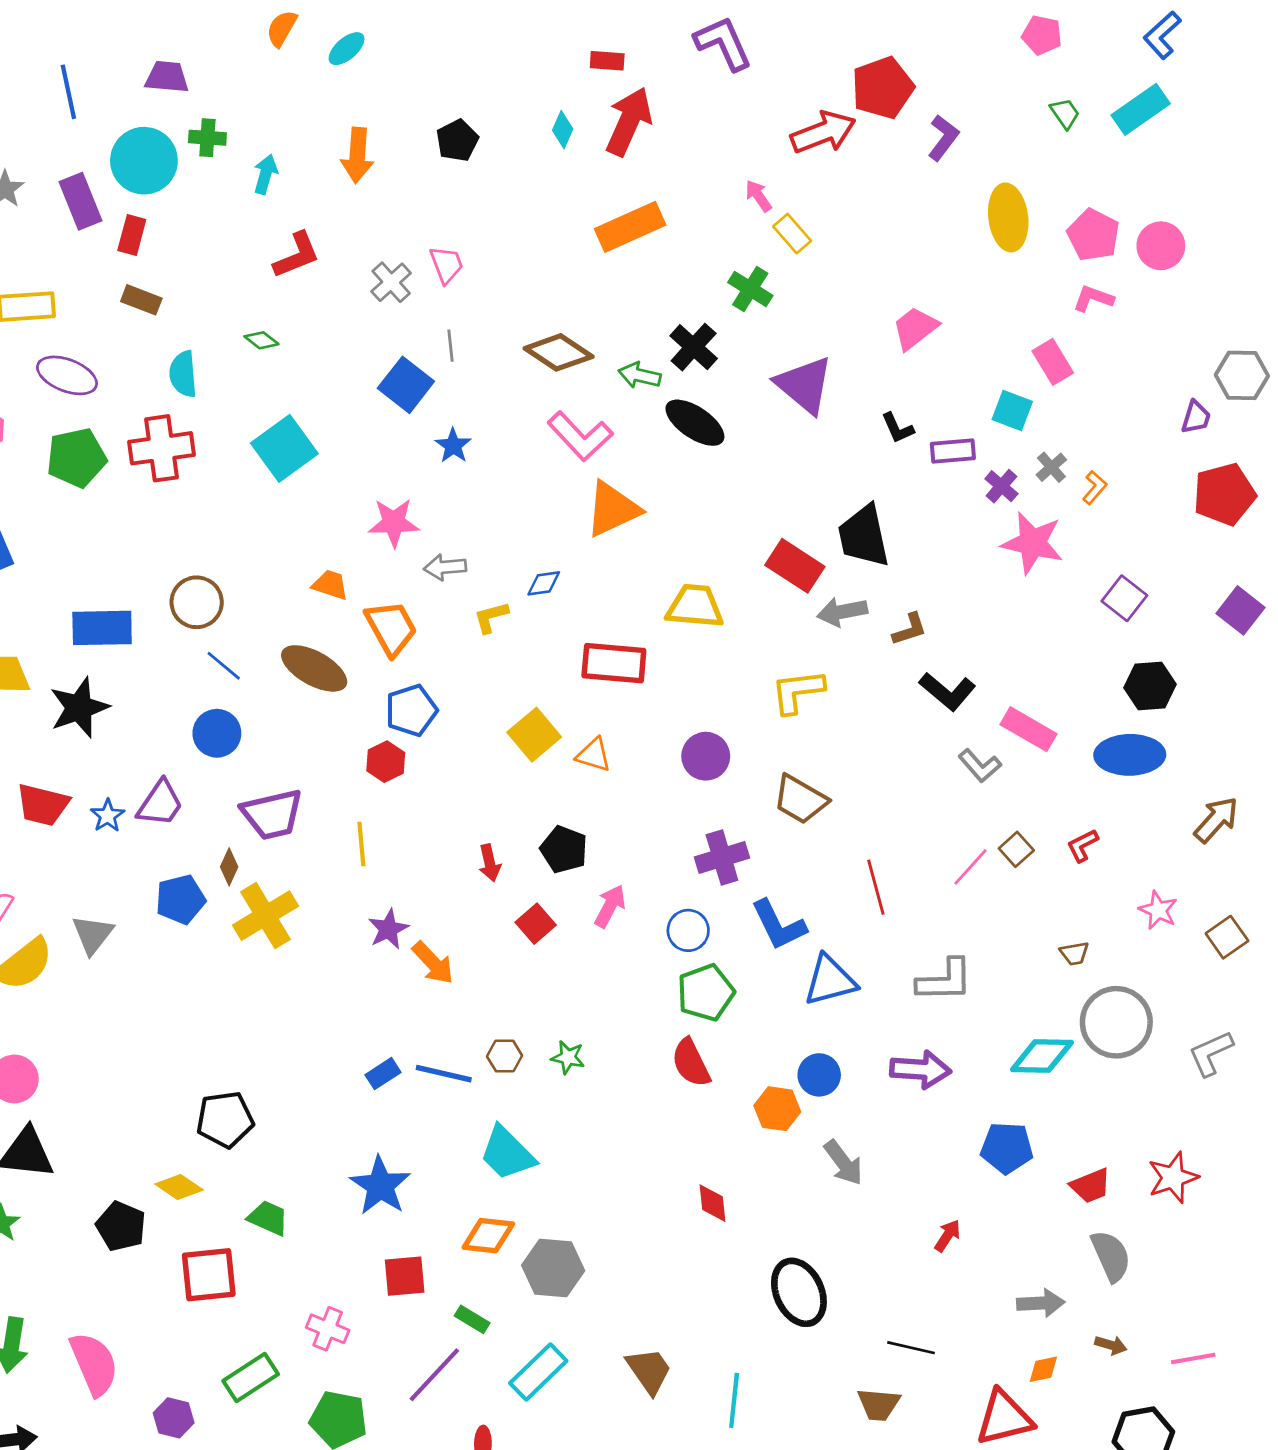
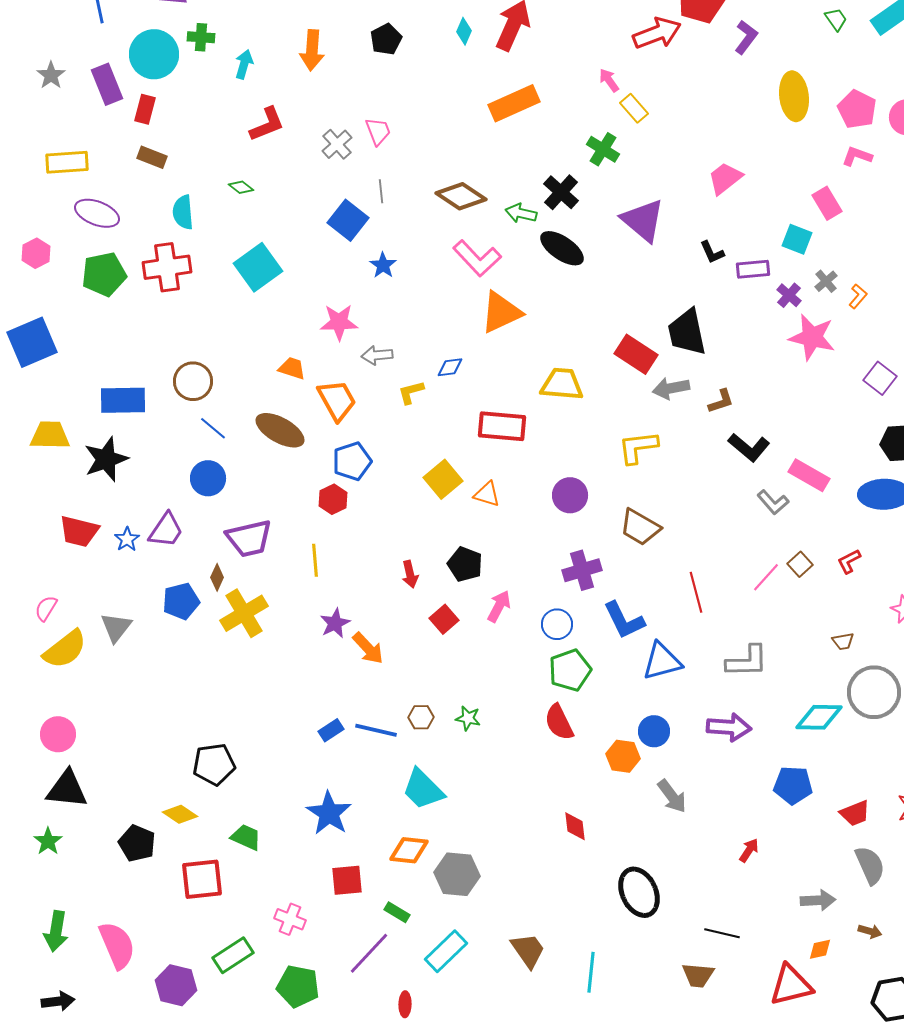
purple hexagon: (174, 1418) -> (176, 985), size x1.4

